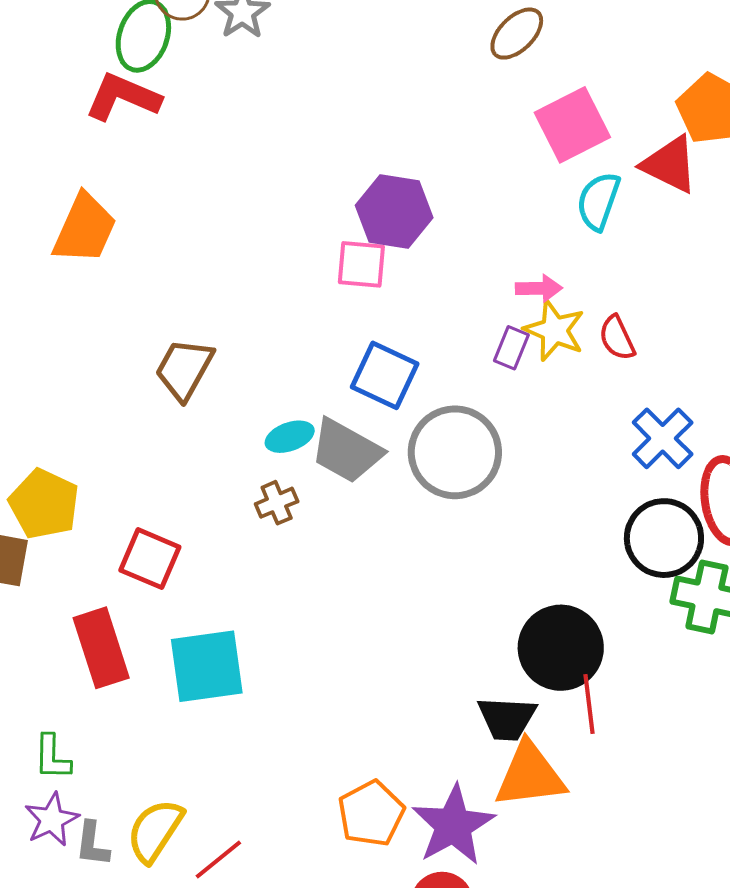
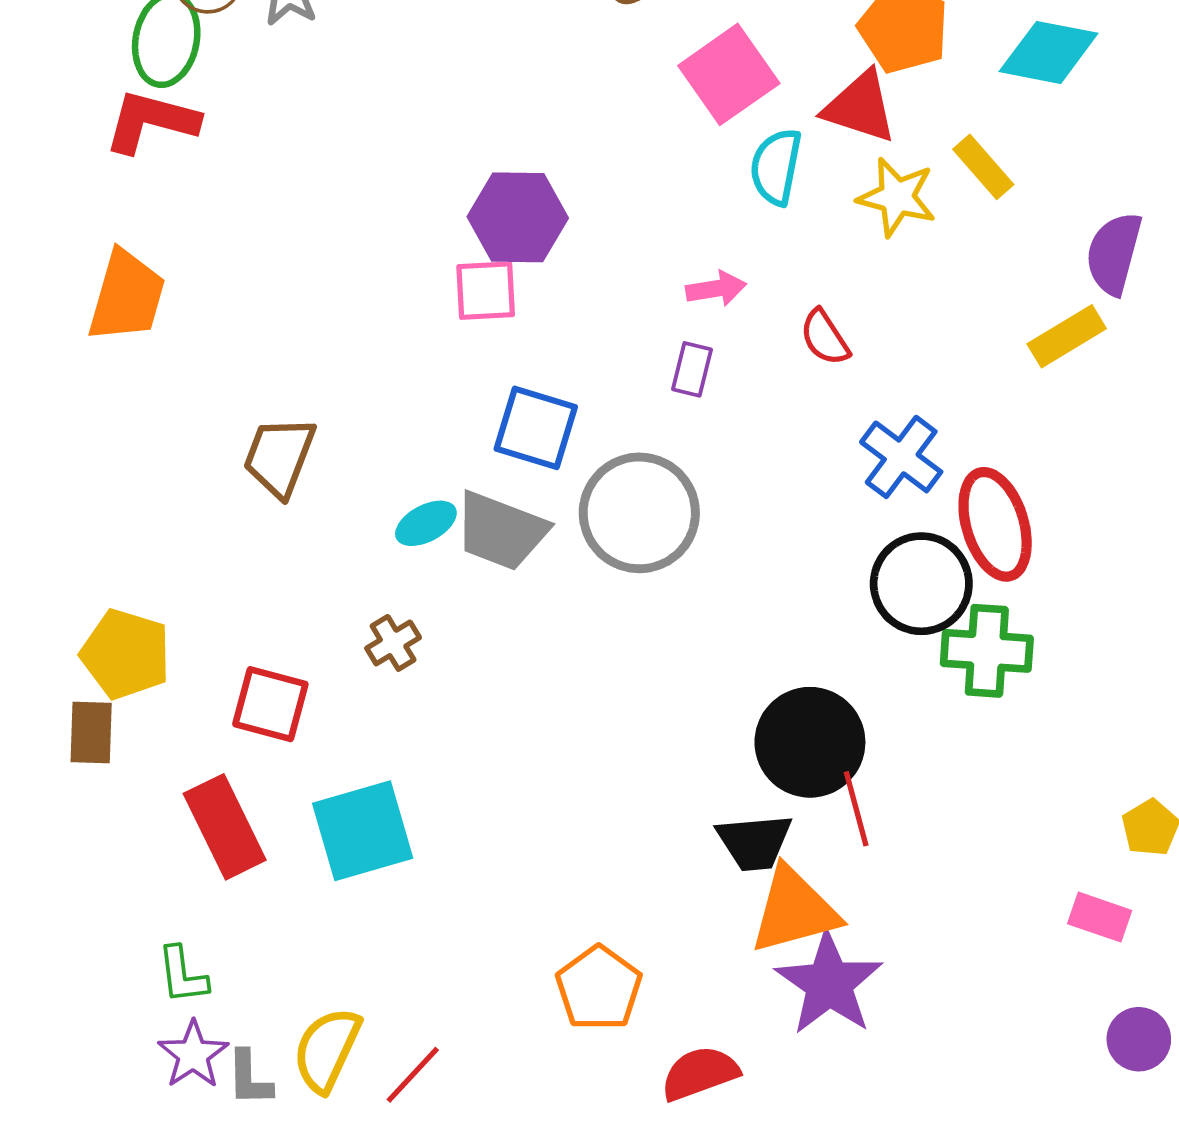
yellow star: (554, 330) -> (897, 197), moved
brown cross: (277, 503) -> (393, 643), moved
purple star: (453, 825) -> (829, 984), moved

